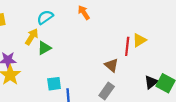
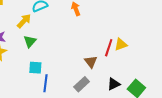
green triangle: (44, 48) -> (30, 41), moved, turned -32
black triangle: (151, 82) -> (114, 84), moved

